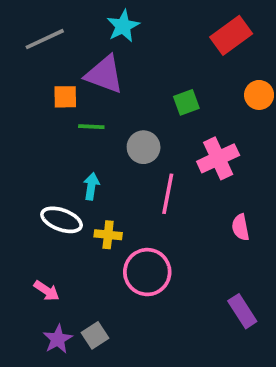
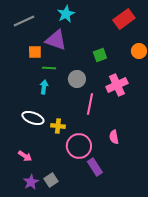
cyan arrow: (91, 186) -> (44, 87), moved
pink semicircle: (240, 227) -> (114, 137), moved
purple rectangle: (242, 311) -> (95, 167), moved

